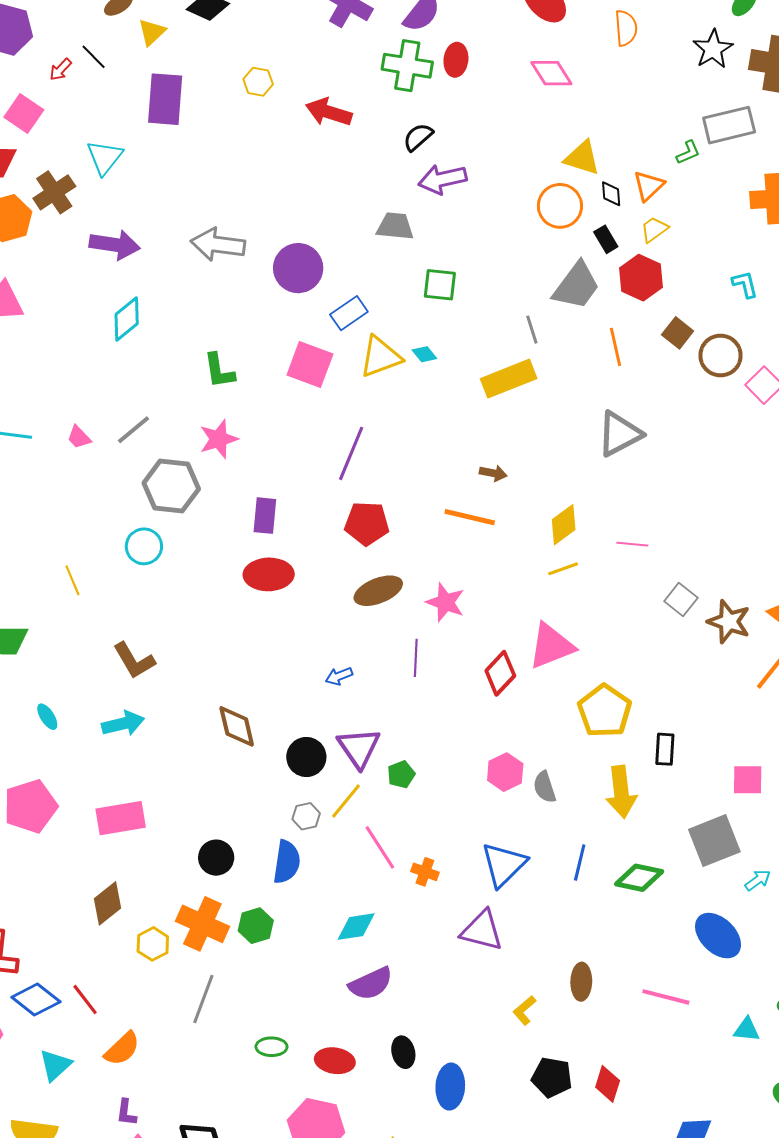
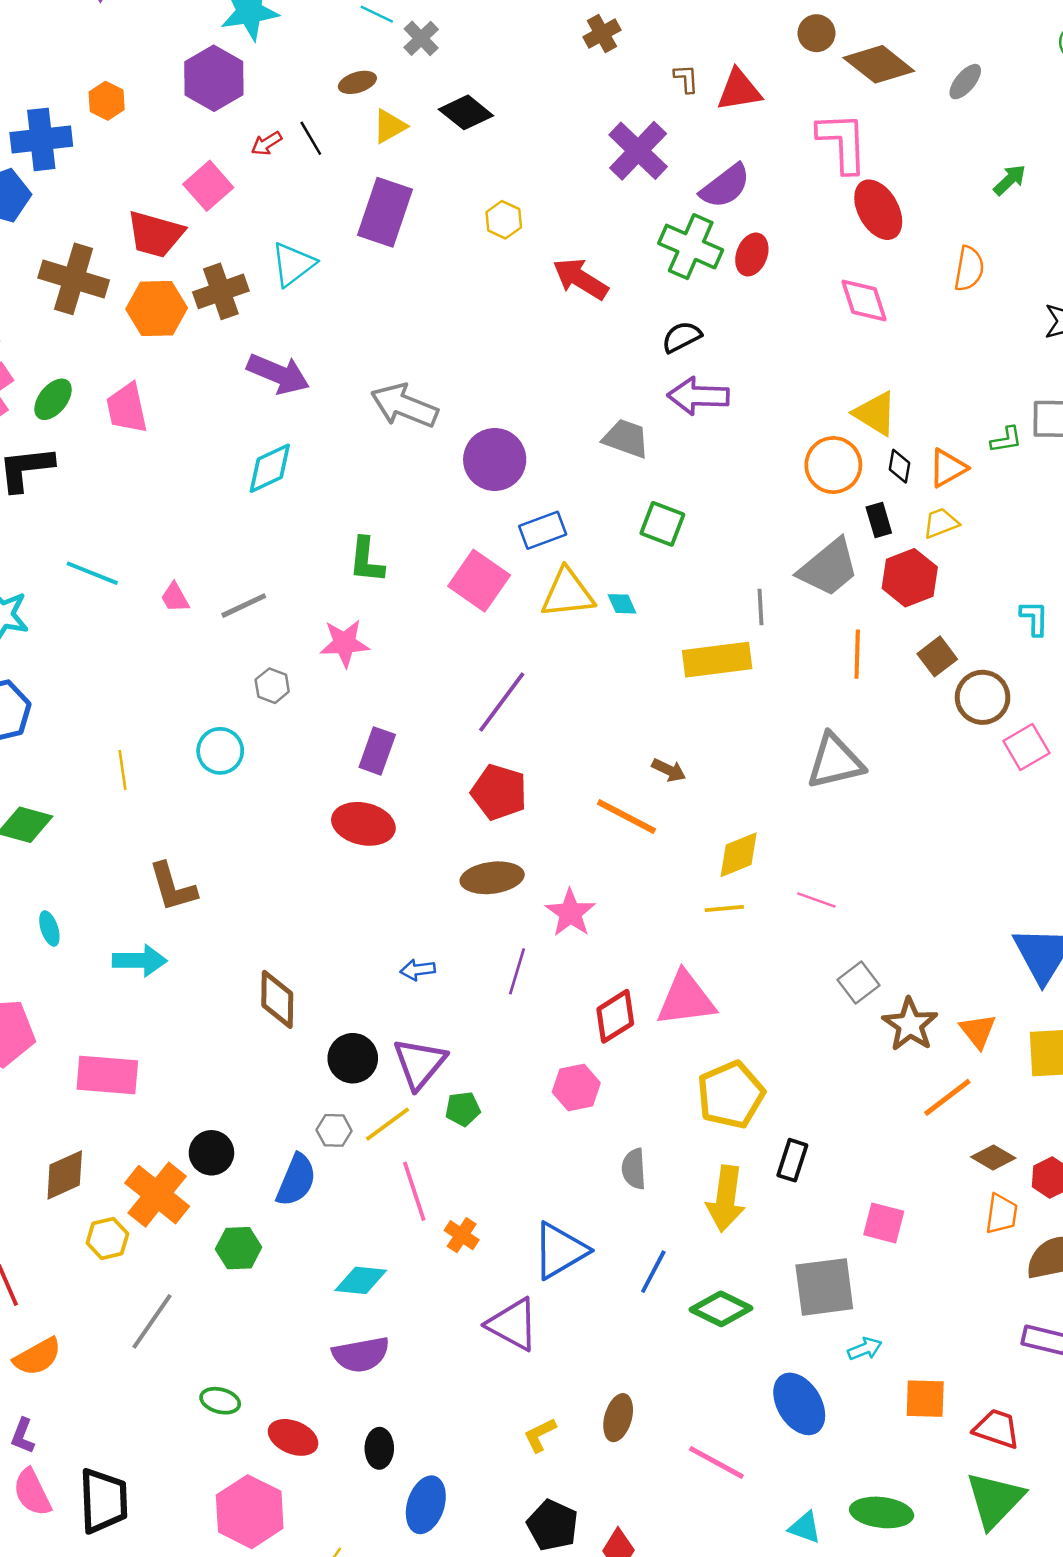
gray hexagon: (171, 486) -> (272, 686), size x0.5
pink hexagon: (505, 772) -> (576, 1087), moved
orange cross: (202, 924) -> (157, 1195), moved

